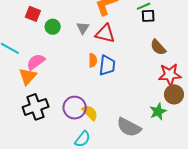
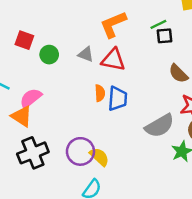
gray triangle: (83, 28) -> (86, 54), turned -40
orange triangle: (28, 76) -> (22, 116), turned -36
gray semicircle: (129, 127) -> (160, 126), moved, turned -55

